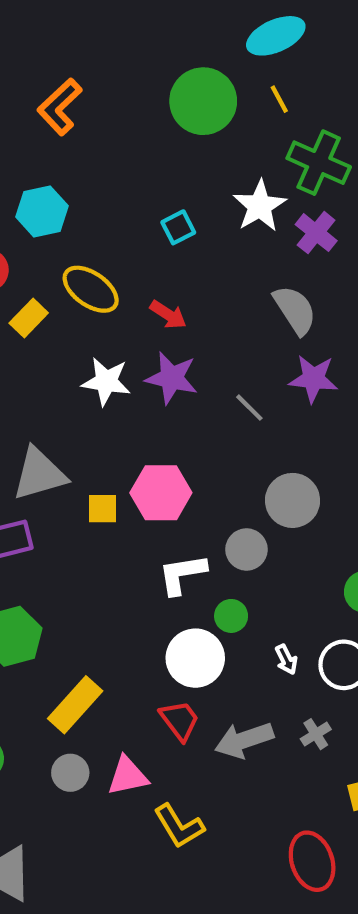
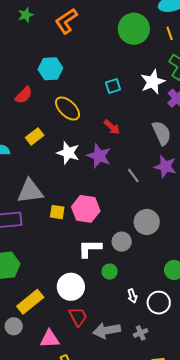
red arrow: (168, 315) -> (112, 127), moved
yellow rectangle: (29, 318) -> (35, 136), moved
white circle: (195, 658) -> (71, 287), moved
gray circle: (70, 773) -> (14, 326), moved

